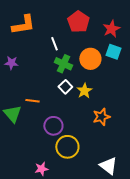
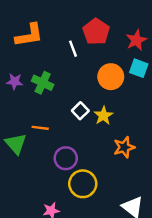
white line: (54, 44) -> (73, 49), moved
green cross: (63, 64) -> (43, 83), moved

